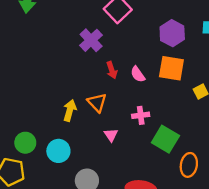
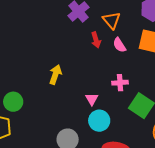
orange triangle: (97, 103) -> (111, 20), moved
cyan circle: (58, 151) -> (99, 121), moved

